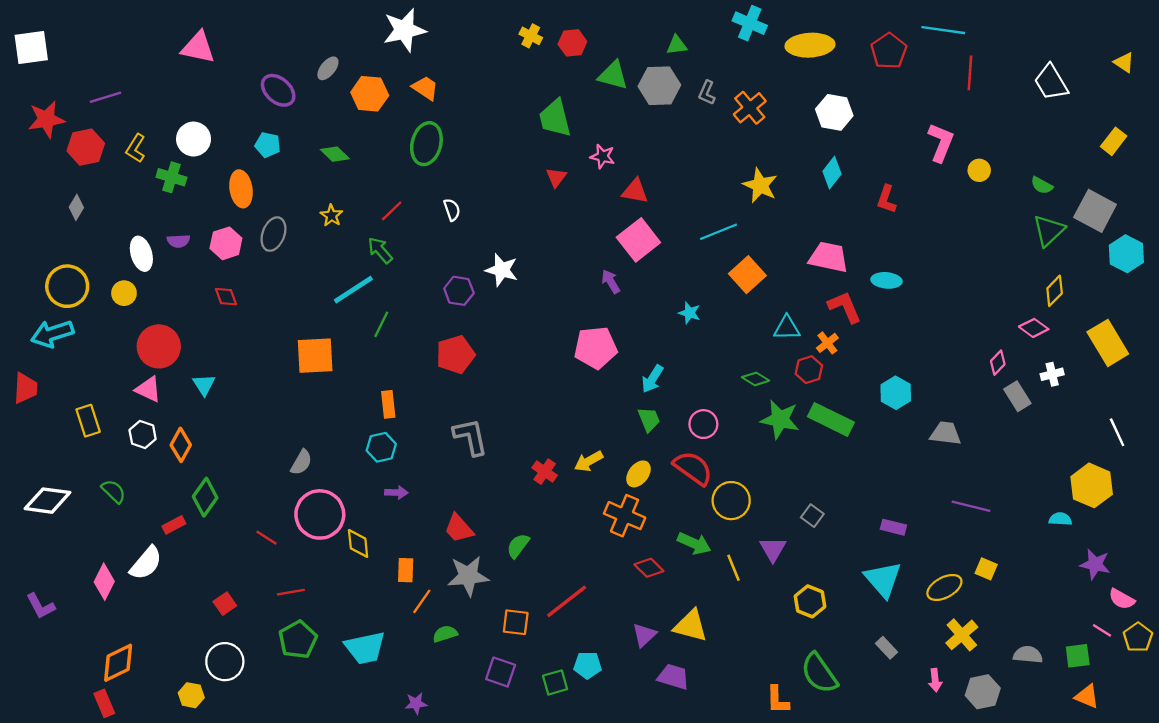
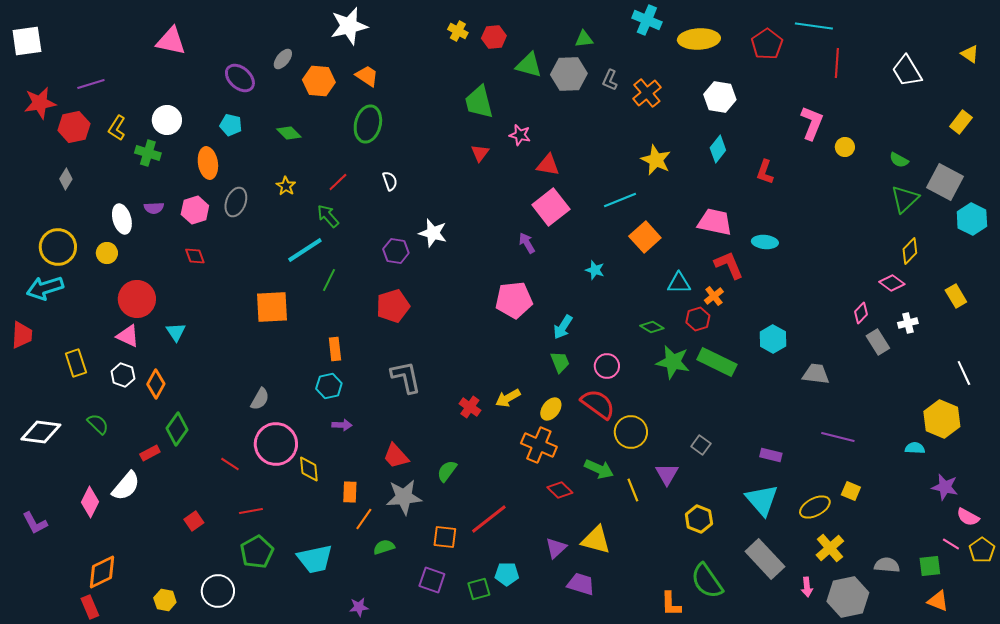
yellow rectangle: (1108, 343) -> (956, 296), size x0.6
gray rectangle: (886, 648) -> (765, 559), size x2.0
white circle: (225, 662) -> (218, 591), moved
gray hexagon: (983, 692) -> (848, 597), size x1.4

